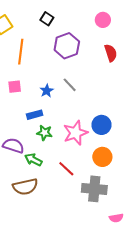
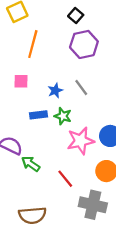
black square: (47, 19) -> (76, 16), moved
green star: (44, 133) -> (63, 116), moved
brown semicircle: (25, 187) -> (32, 215), moved

